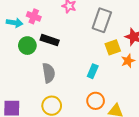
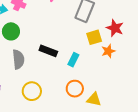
black rectangle: (50, 40) -> (48, 51), moved
gray semicircle: (49, 73) -> (18, 59), moved

